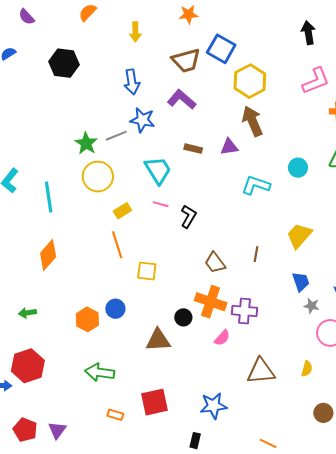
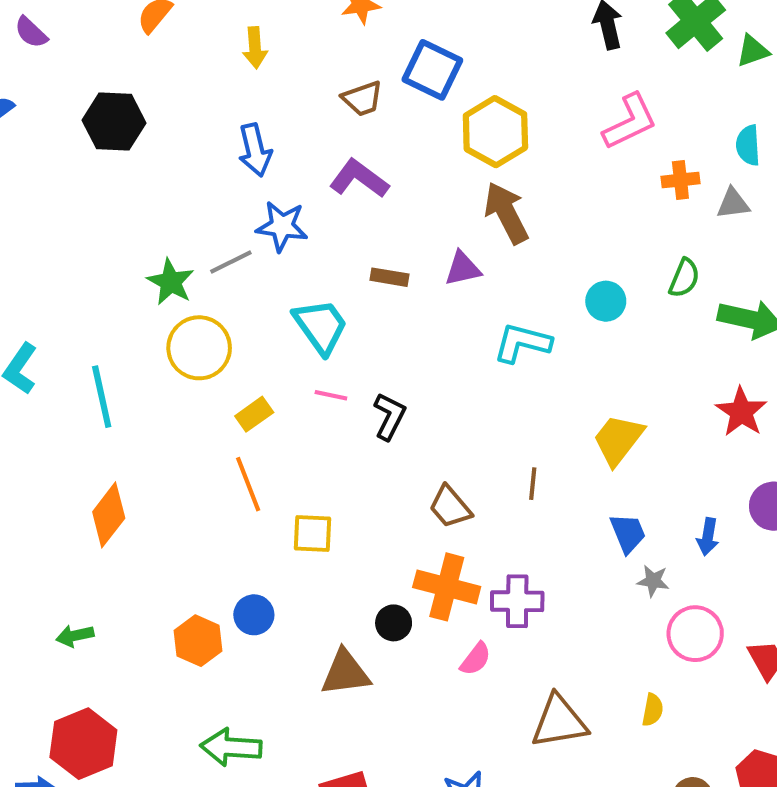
brown trapezoid: (186, 60) -> (362, 99), size x0.7

